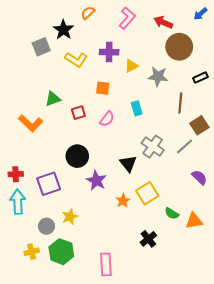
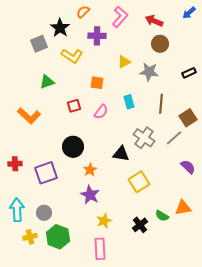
brown circle: (179, 47) -> (160, 44), moved, size x0.7
purple cross: (109, 52) -> (97, 36), moved
green triangle: (53, 99) -> (47, 82), moved
brown line: (180, 103) -> (161, 104), moved
black triangle: (128, 164) -> (121, 154), turned -42
purple star: (96, 181) -> (90, 195), moved
orange star: (123, 201) -> (90, 170), moved
cyan arrow: (18, 202) -> (17, 210), moved
green semicircle: (172, 213) -> (162, 216), moved
yellow star: (70, 217) -> (104, 221), moved

